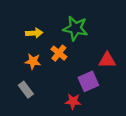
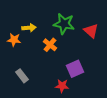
red triangle: (107, 60) -> (91, 31), moved, turned 42
orange star: (33, 61) -> (14, 40), moved

